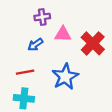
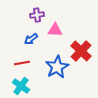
red cross: (93, 43) -> (81, 51), moved
cyan cross: (24, 98) -> (21, 86), turned 30

